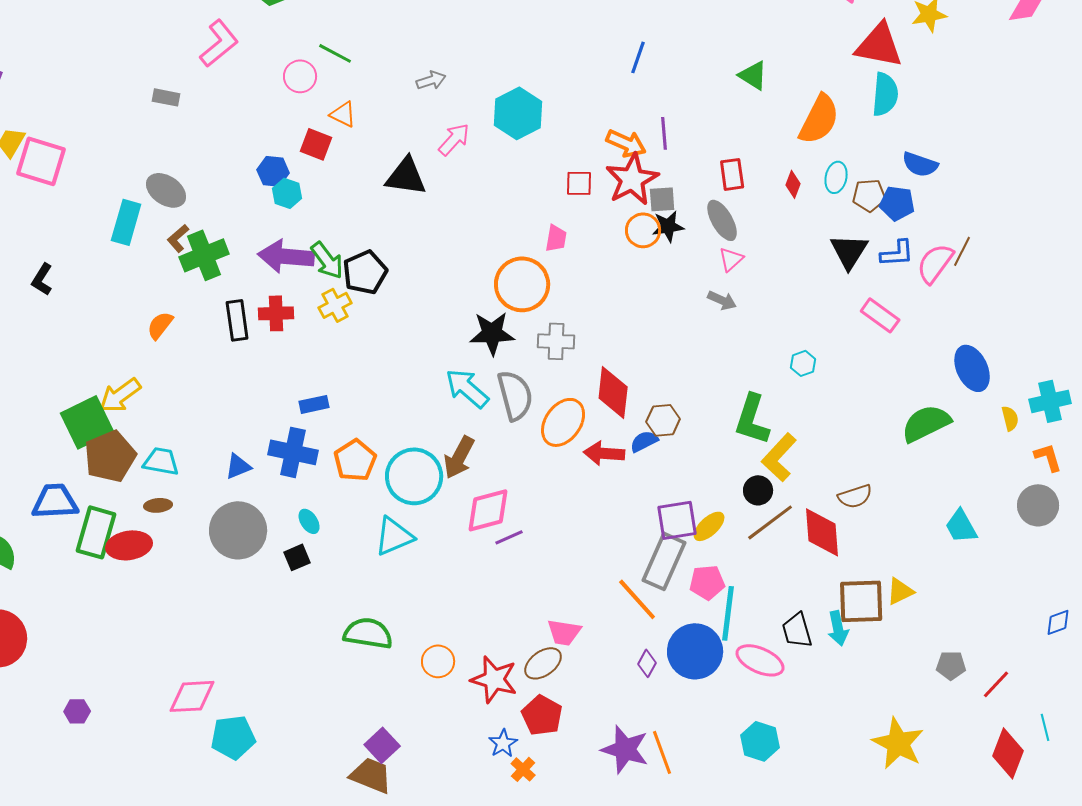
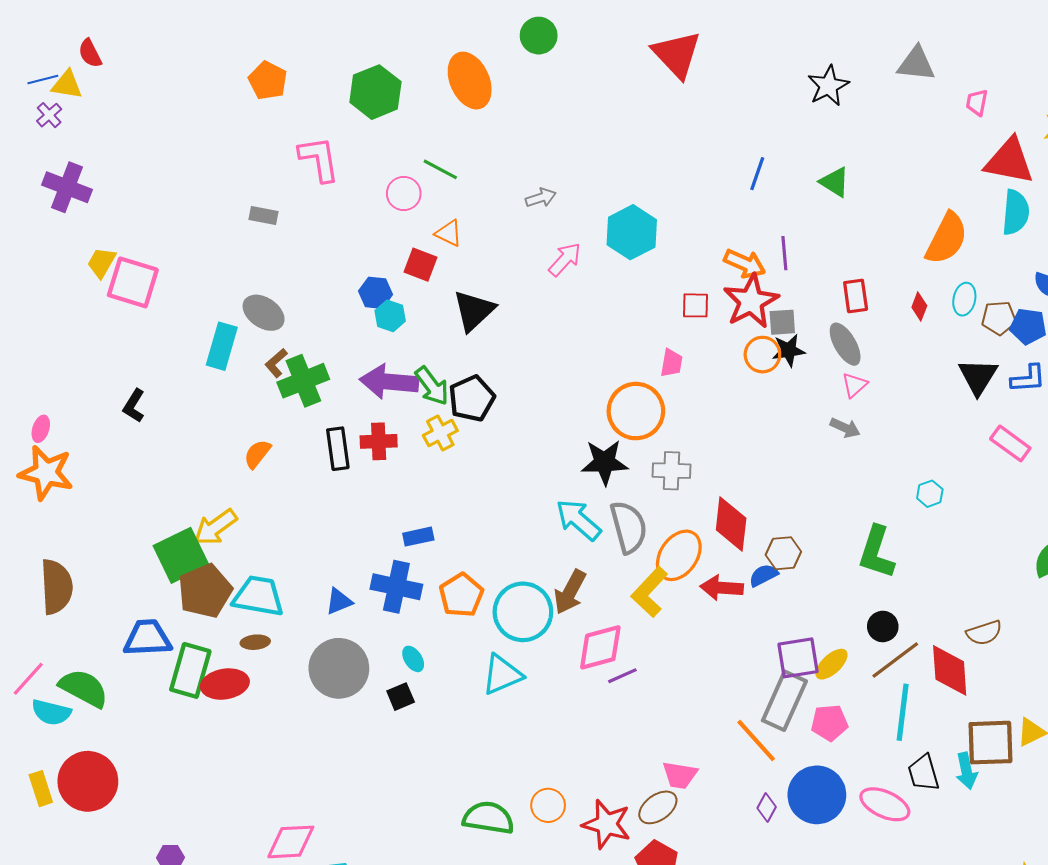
pink L-shape: (219, 43) -> (319, 159), turned -60
green triangle: (753, 75) -> (835, 182), moved
black triangle: (406, 176) -> (474, 311), moved, turned -51
yellow L-shape: (779, 457) -> (650, 592), moved
cyan trapezoid: (161, 461) -> (258, 596), size x1.4
cyan line: (728, 613) -> (903, 712), moved
green semicircle: (368, 633) -> (488, 818), moved

